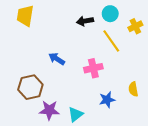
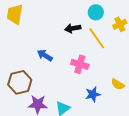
black arrow: (85, 21) -> (73, 28), moved
pink cross: (93, 68) -> (80, 64), turned 30
yellow semicircle: (133, 89) -> (118, 84), turned -48

